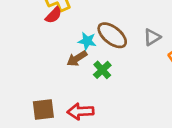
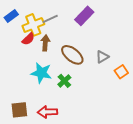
cyan star: (87, 41) -> (41, 73), moved, size x1.5
brown arrow: (77, 58) -> (45, 43), moved, turned 126

